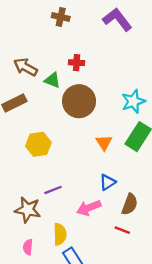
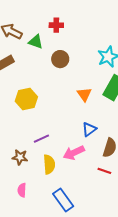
brown circle: (79, 101) -> (60, 59), size x0.6
brown star: (28, 210) -> (20, 157), size x0.7
yellow semicircle: (60, 234) -> (49, 164), moved

